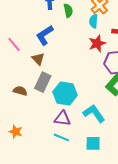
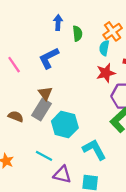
brown triangle: (38, 59) -> (45, 93), moved
purple triangle: (63, 118) -> (62, 175), moved
cyan line: (61, 137) -> (44, 156), moved

